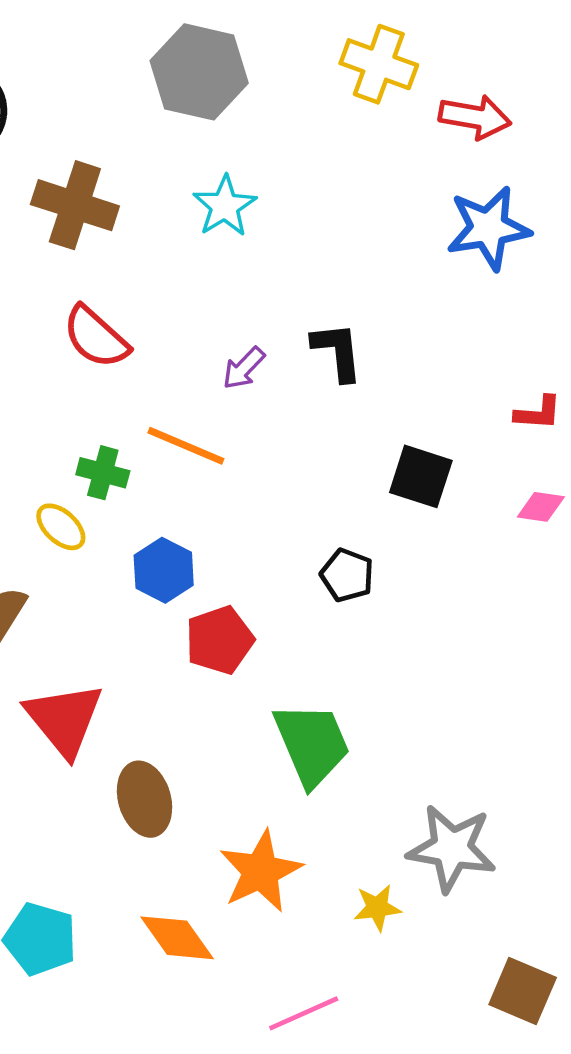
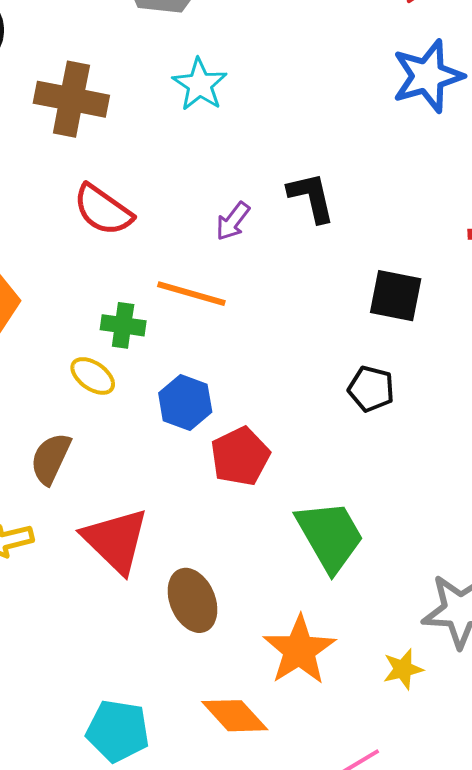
black pentagon: (347, 575) -> (371, 389), moved

